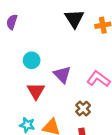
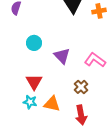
red triangle: (36, 91) -> (34, 82), moved

